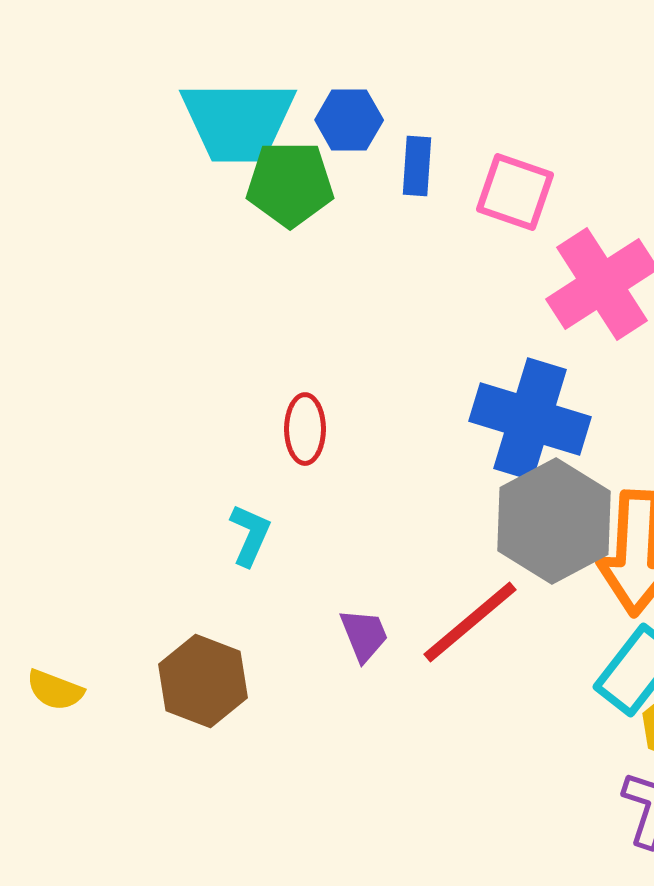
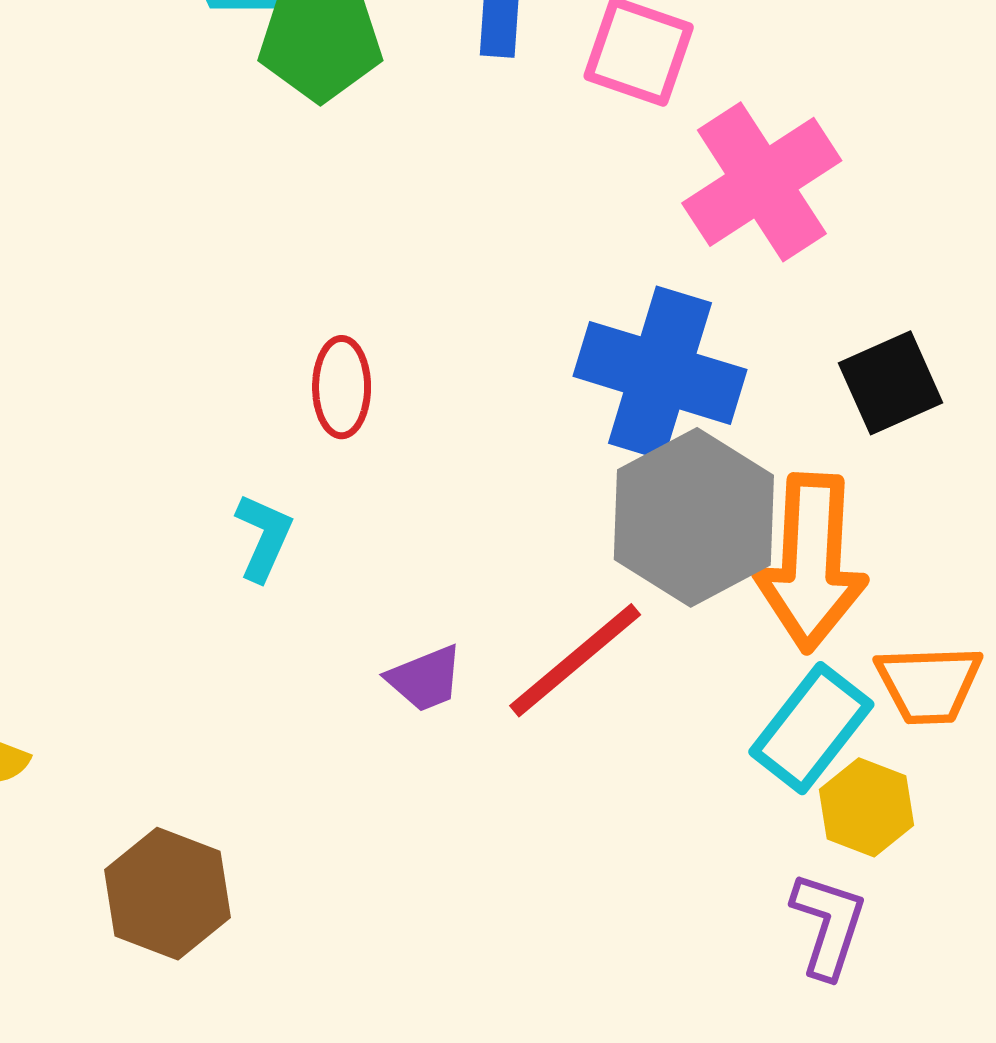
purple trapezoid: (364, 635) -> (425, 679), turned 90
brown hexagon: (203, 681) -> (168, 894), moved

